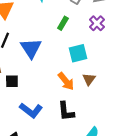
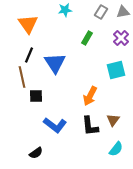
cyan square: (78, 53) -> (116, 70), moved
brown triangle: (89, 79) -> (113, 120), moved
orange arrow: (66, 81) -> (90, 96), turned 66

